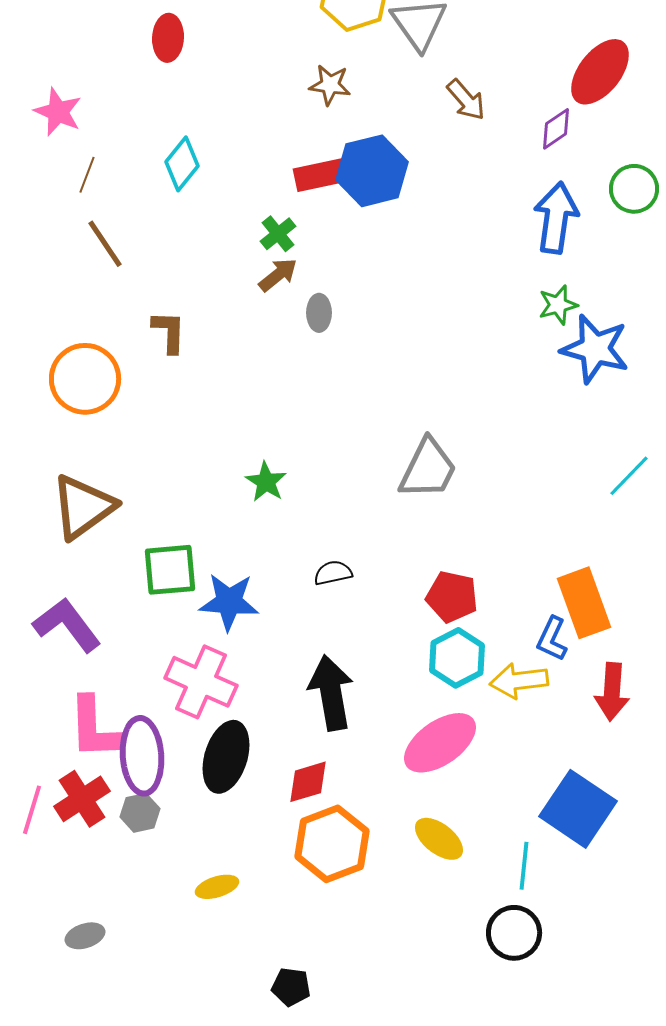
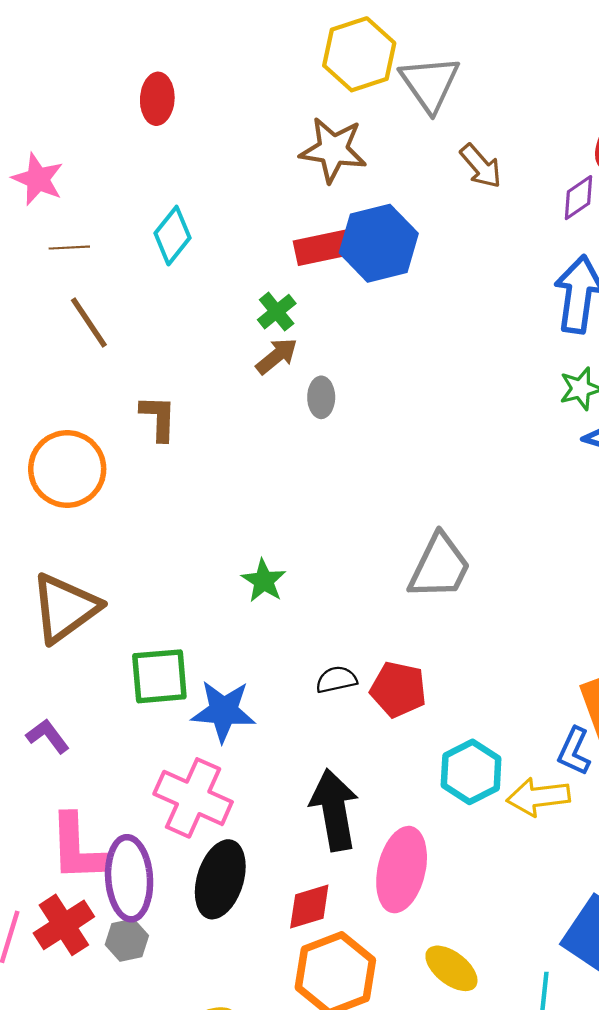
brown star: (330, 85) -> (333, 150), size x1.5
brown line: (87, 175) -> (69, 248), turned 66
red pentagon: (452, 597) -> (398, 689), moved
purple L-shape: (67, 625) -> (48, 736), size x0.6
pink ellipse: (440, 743) -> (402, 870), moved, turned -42

